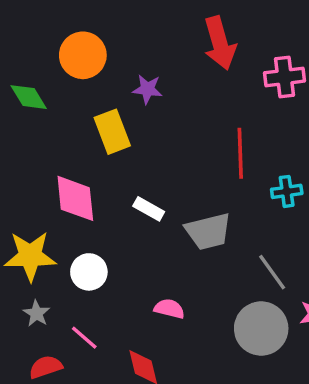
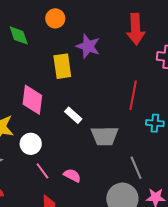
orange circle: (83, 55) -> (55, 18), size x0.7
purple star: (147, 89) -> (88, 46), size x1.4
pink line: (84, 338) -> (42, 171), moved

